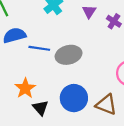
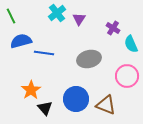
purple triangle: (89, 12) -> (79, 19), moved
gray ellipse: (69, 55) -> (89, 59), moved

